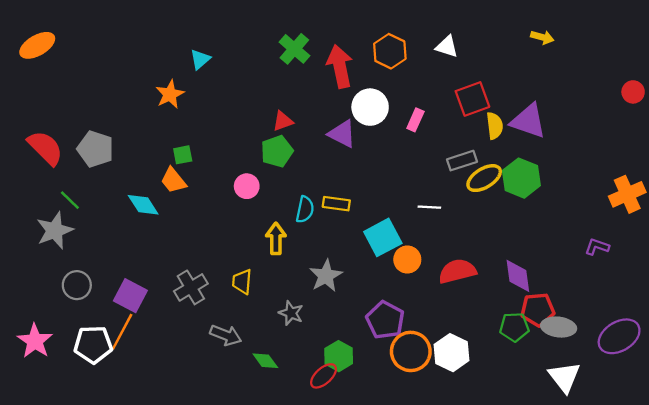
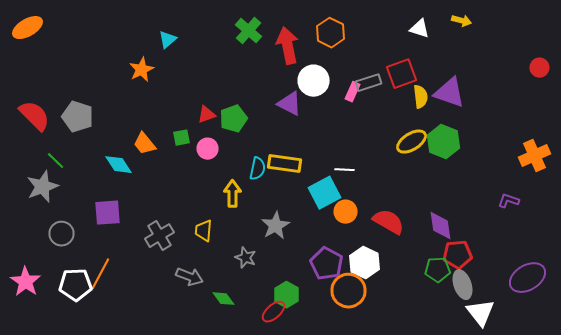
white triangle: (447, 47) -> (420, 29), moved
red triangle: (283, 121) -> (206, 115), moved
green square: (183, 155) -> (182, 138), moved
gray rectangle: (462, 161) -> (368, 83), moved
yellow rectangle: (336, 204) -> (284, 164), size x1.4
white line: (429, 207) -> (344, 170), moved
red semicircle: (457, 271) -> (388, 222), turned 44
purple square: (130, 296) -> (108, 213), moved, turned -32
gray ellipse: (559, 327) -> (462, 285), moved, turned 64
white hexagon: (452, 353) -> (364, 263), moved

